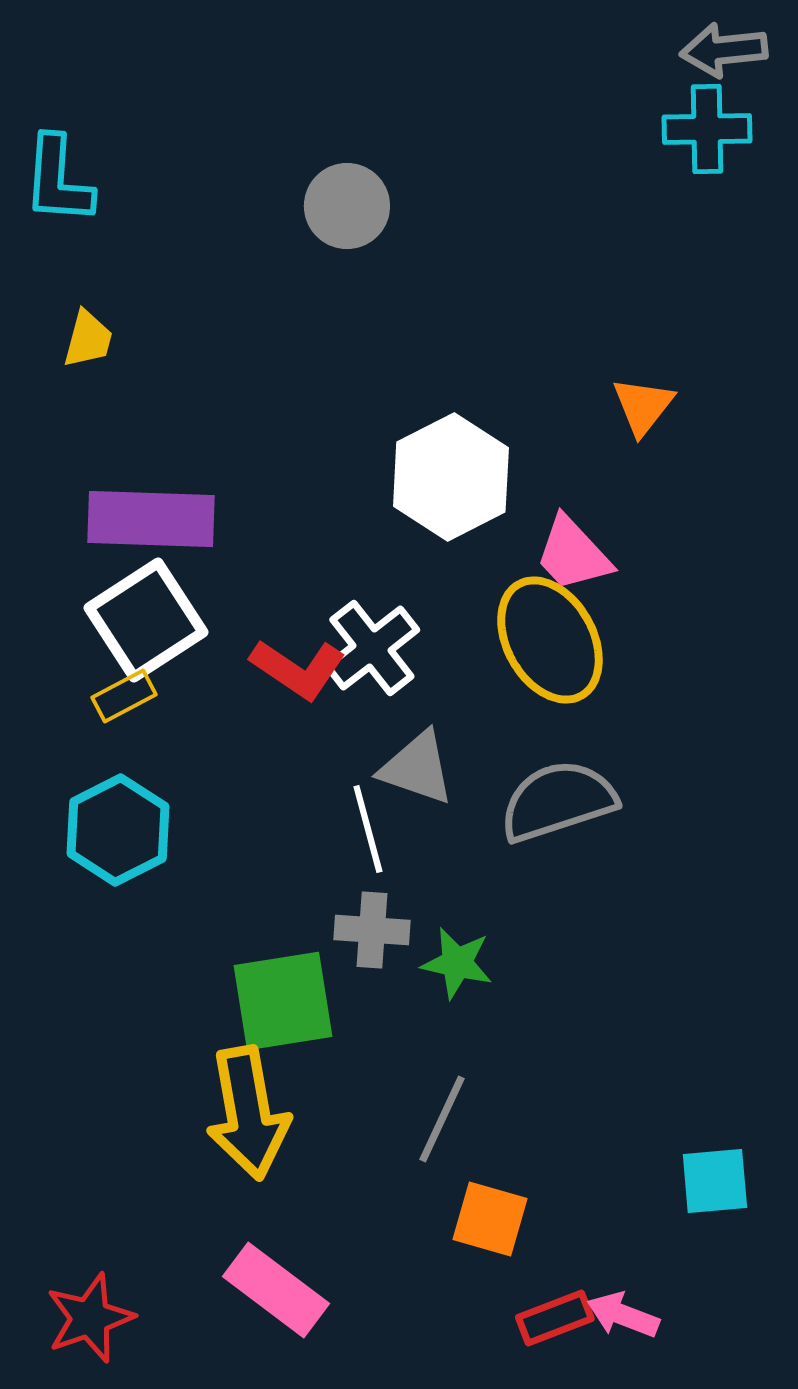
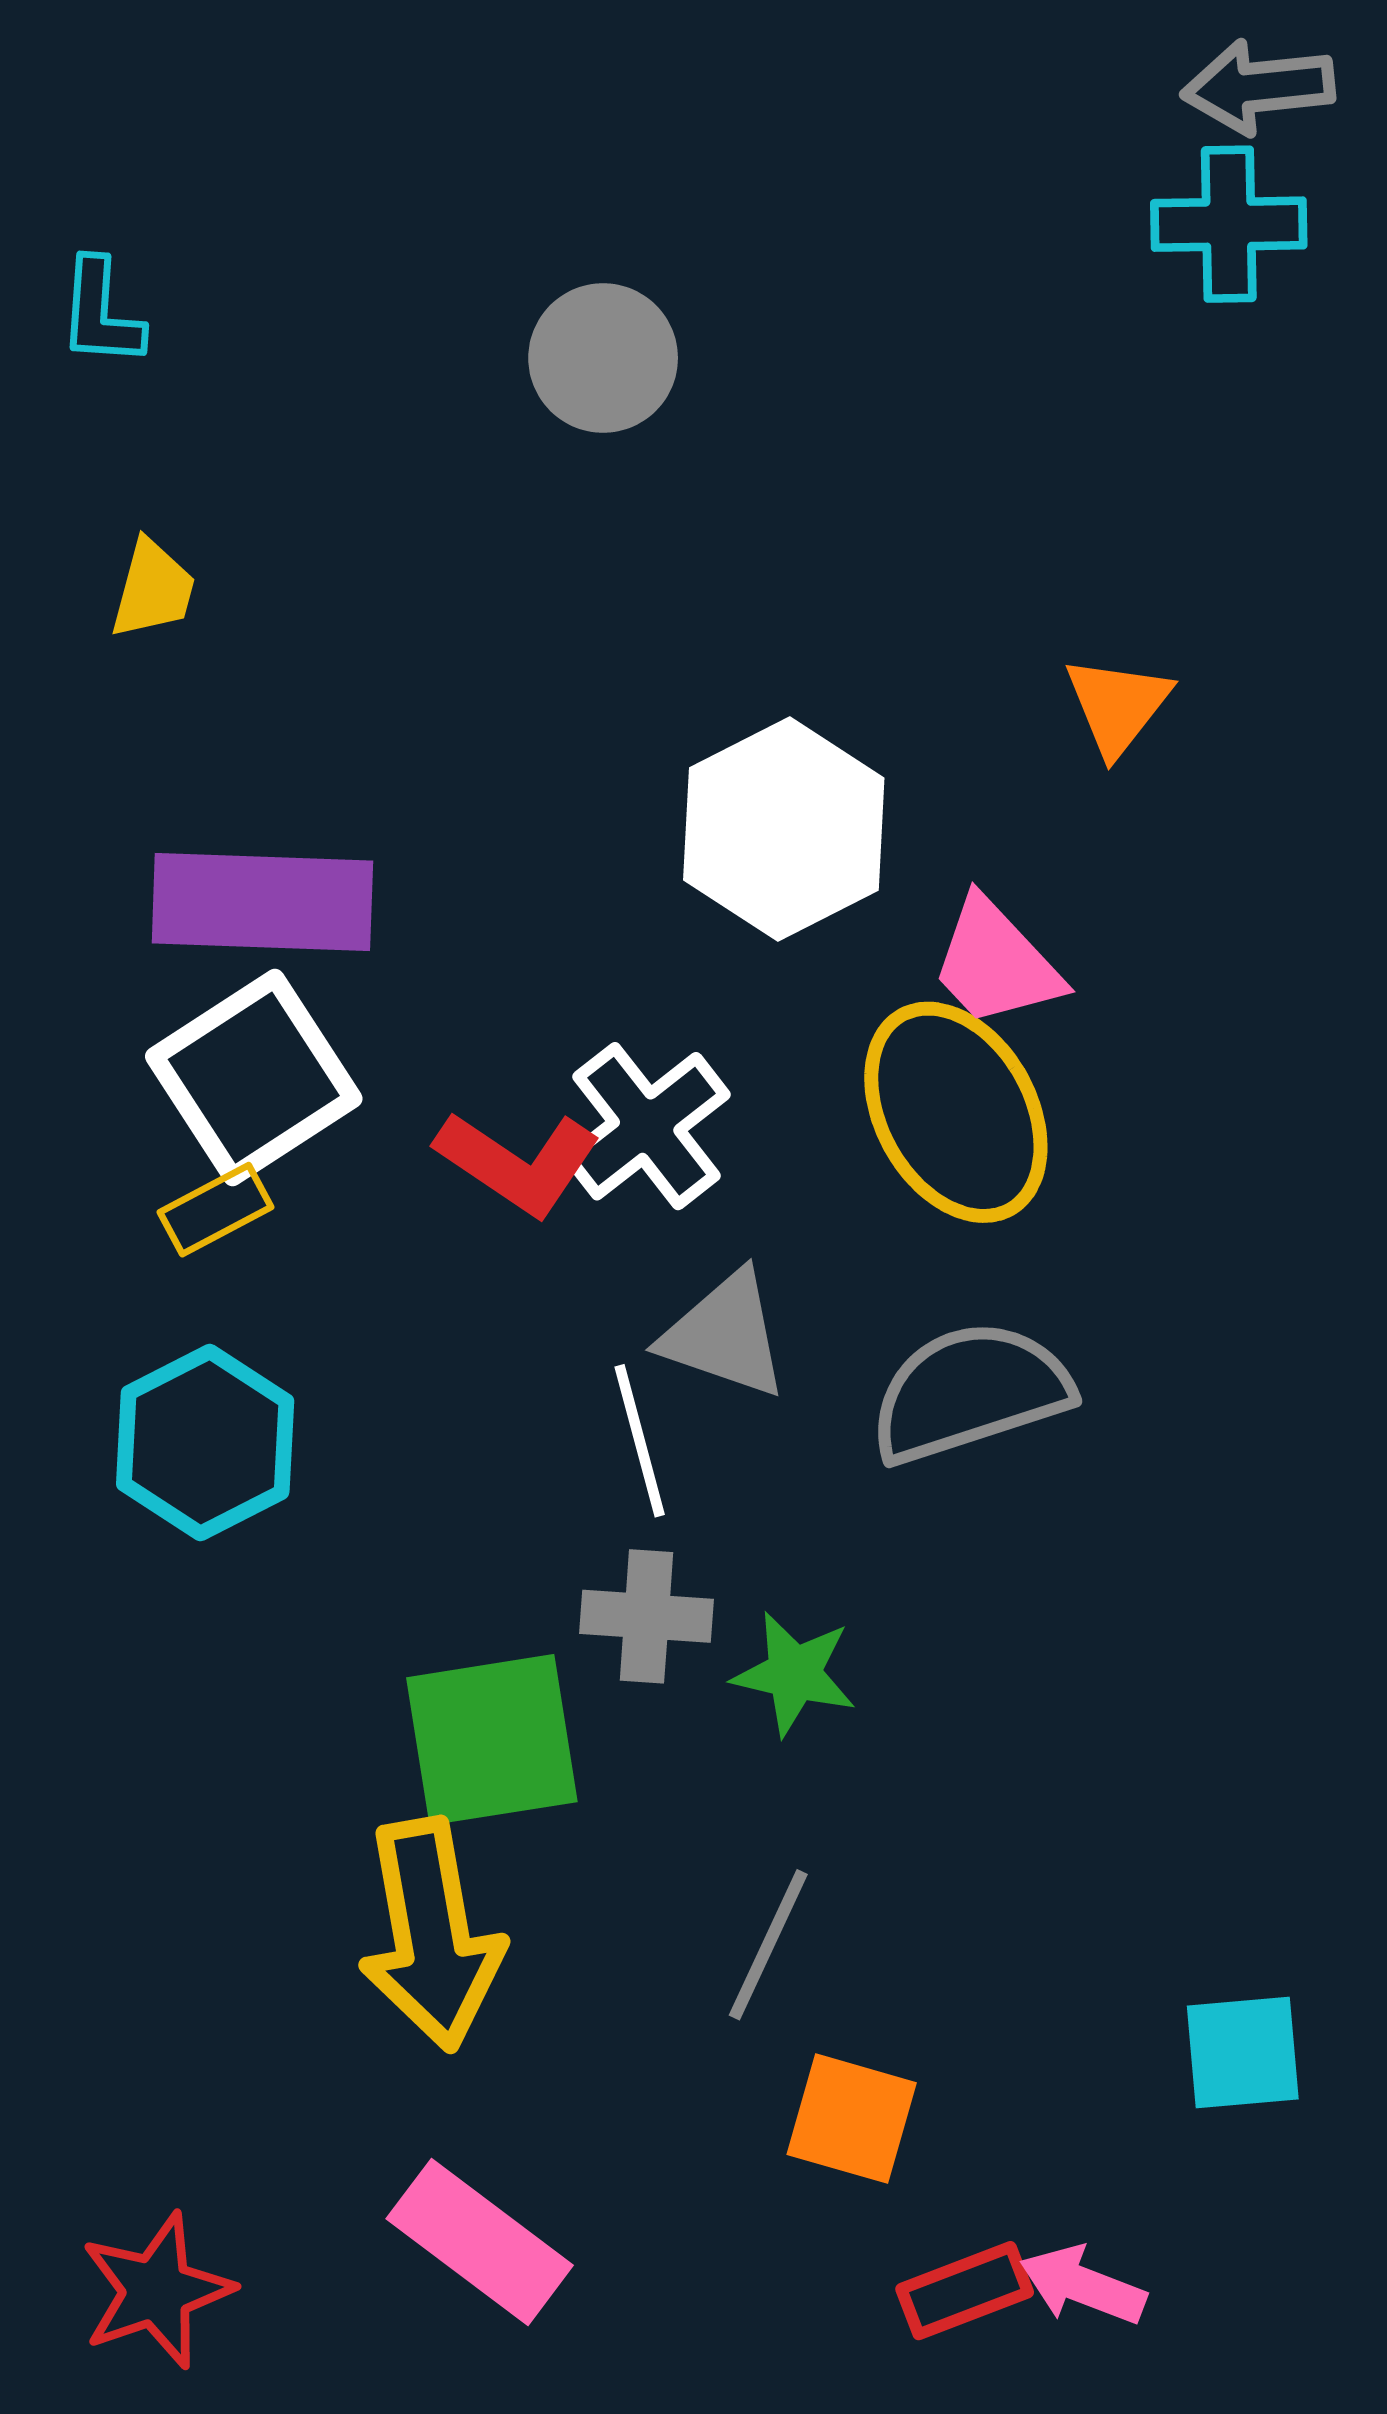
cyan L-shape: (58, 180) -> (101, 313), size x0.7

